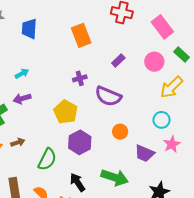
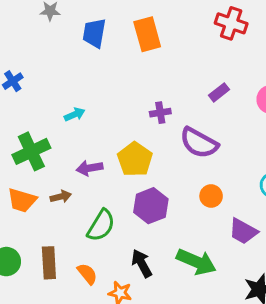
orange rectangle: (81, 35) -> (147, 34), moved
cyan arrow: (22, 73) -> (75, 114), moved
purple arrow: (22, 99) -> (90, 168), moved

